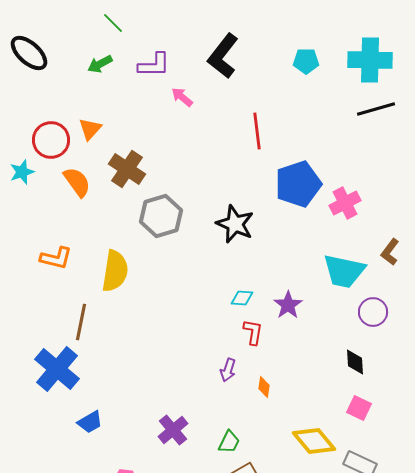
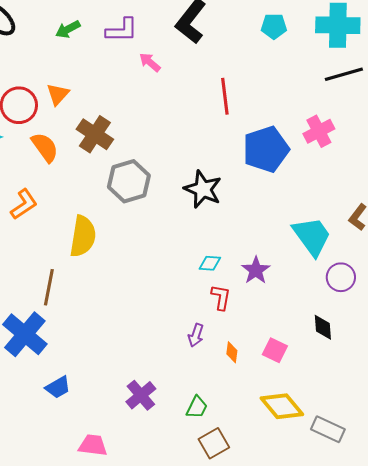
pink cross: (345, 203) -> (319, 131), moved
orange L-shape: (56, 258) -> (24, 204), moved, turned -48
cyan trapezoid: (344, 271) -> (312, 236), turned -138
pink square: (359, 408) -> (275, 350), moved

